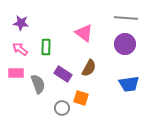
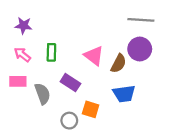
pink triangle: (84, 33) -> (94, 56), moved
brown semicircle: (89, 68) -> (118, 64), moved
blue trapezoid: (129, 84) -> (124, 94), moved

